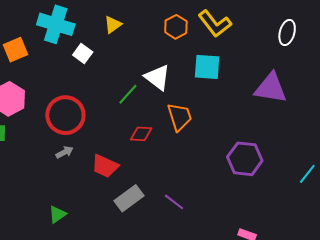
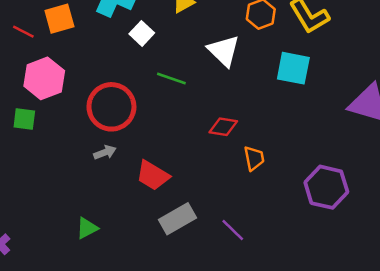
white triangle: (157, 77) -> (224, 51), moved
green line: (128, 94) -> (171, 79), moved, turned 60
orange trapezoid: (180, 117) -> (254, 158), moved, size x0.7
red diamond: (141, 134) -> (223, 127), moved

